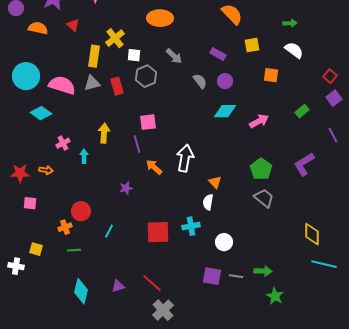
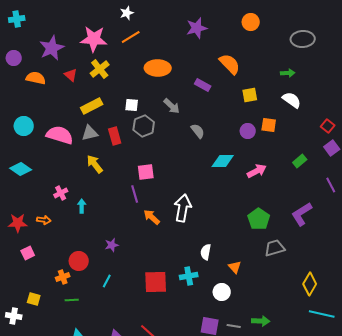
yellow cross: (115, 38) -> (100, 69), moved
purple rectangle: (218, 54) -> (203, 85), moved
yellow rectangle: (94, 56) -> (92, 106), turned 55
cyan circle: (26, 76) -> (24, 126), size x0.7
purple circle: (225, 81) -> (248, 131), moved
cyan diamond: (41, 113) -> (21, 169), moved
yellow arrow: (104, 133) -> (95, 164), moved, turned -42
orange triangle: (215, 182) -> (235, 267), moved
purple star: (126, 188) -> (112, 245), moved
gray trapezoid: (264, 198) -> (275, 248), moved, turned -55
pink square: (30, 203) -> (28, 253), turned -32
yellow diamond: (312, 234) -> (310, 284), turned 30

